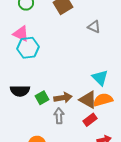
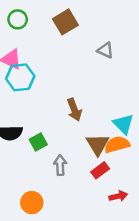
cyan triangle: (100, 78) -> (123, 124), moved
brown arrow: (63, 98) -> (74, 110), moved, turned 78
brown triangle: (88, 100) -> (98, 145), turned 30

